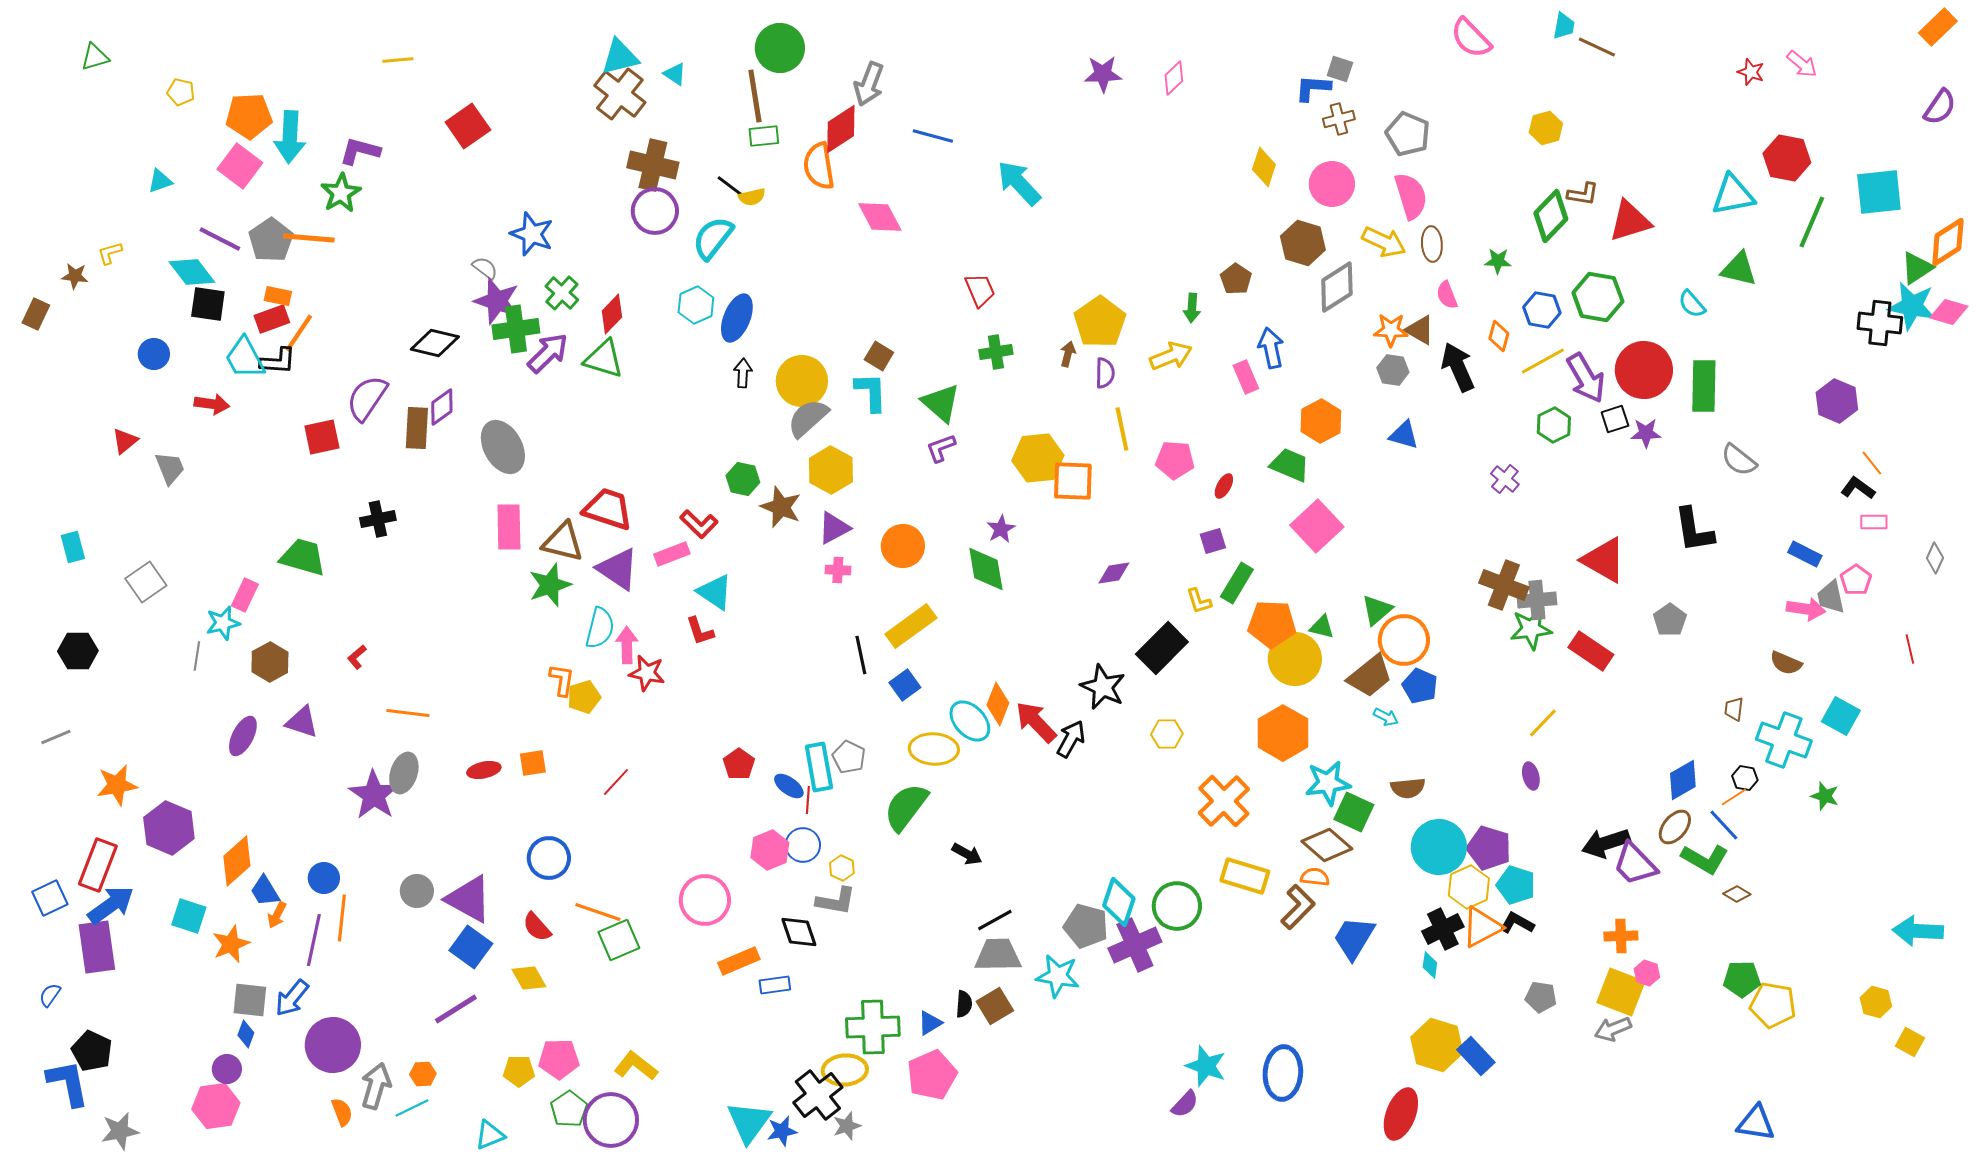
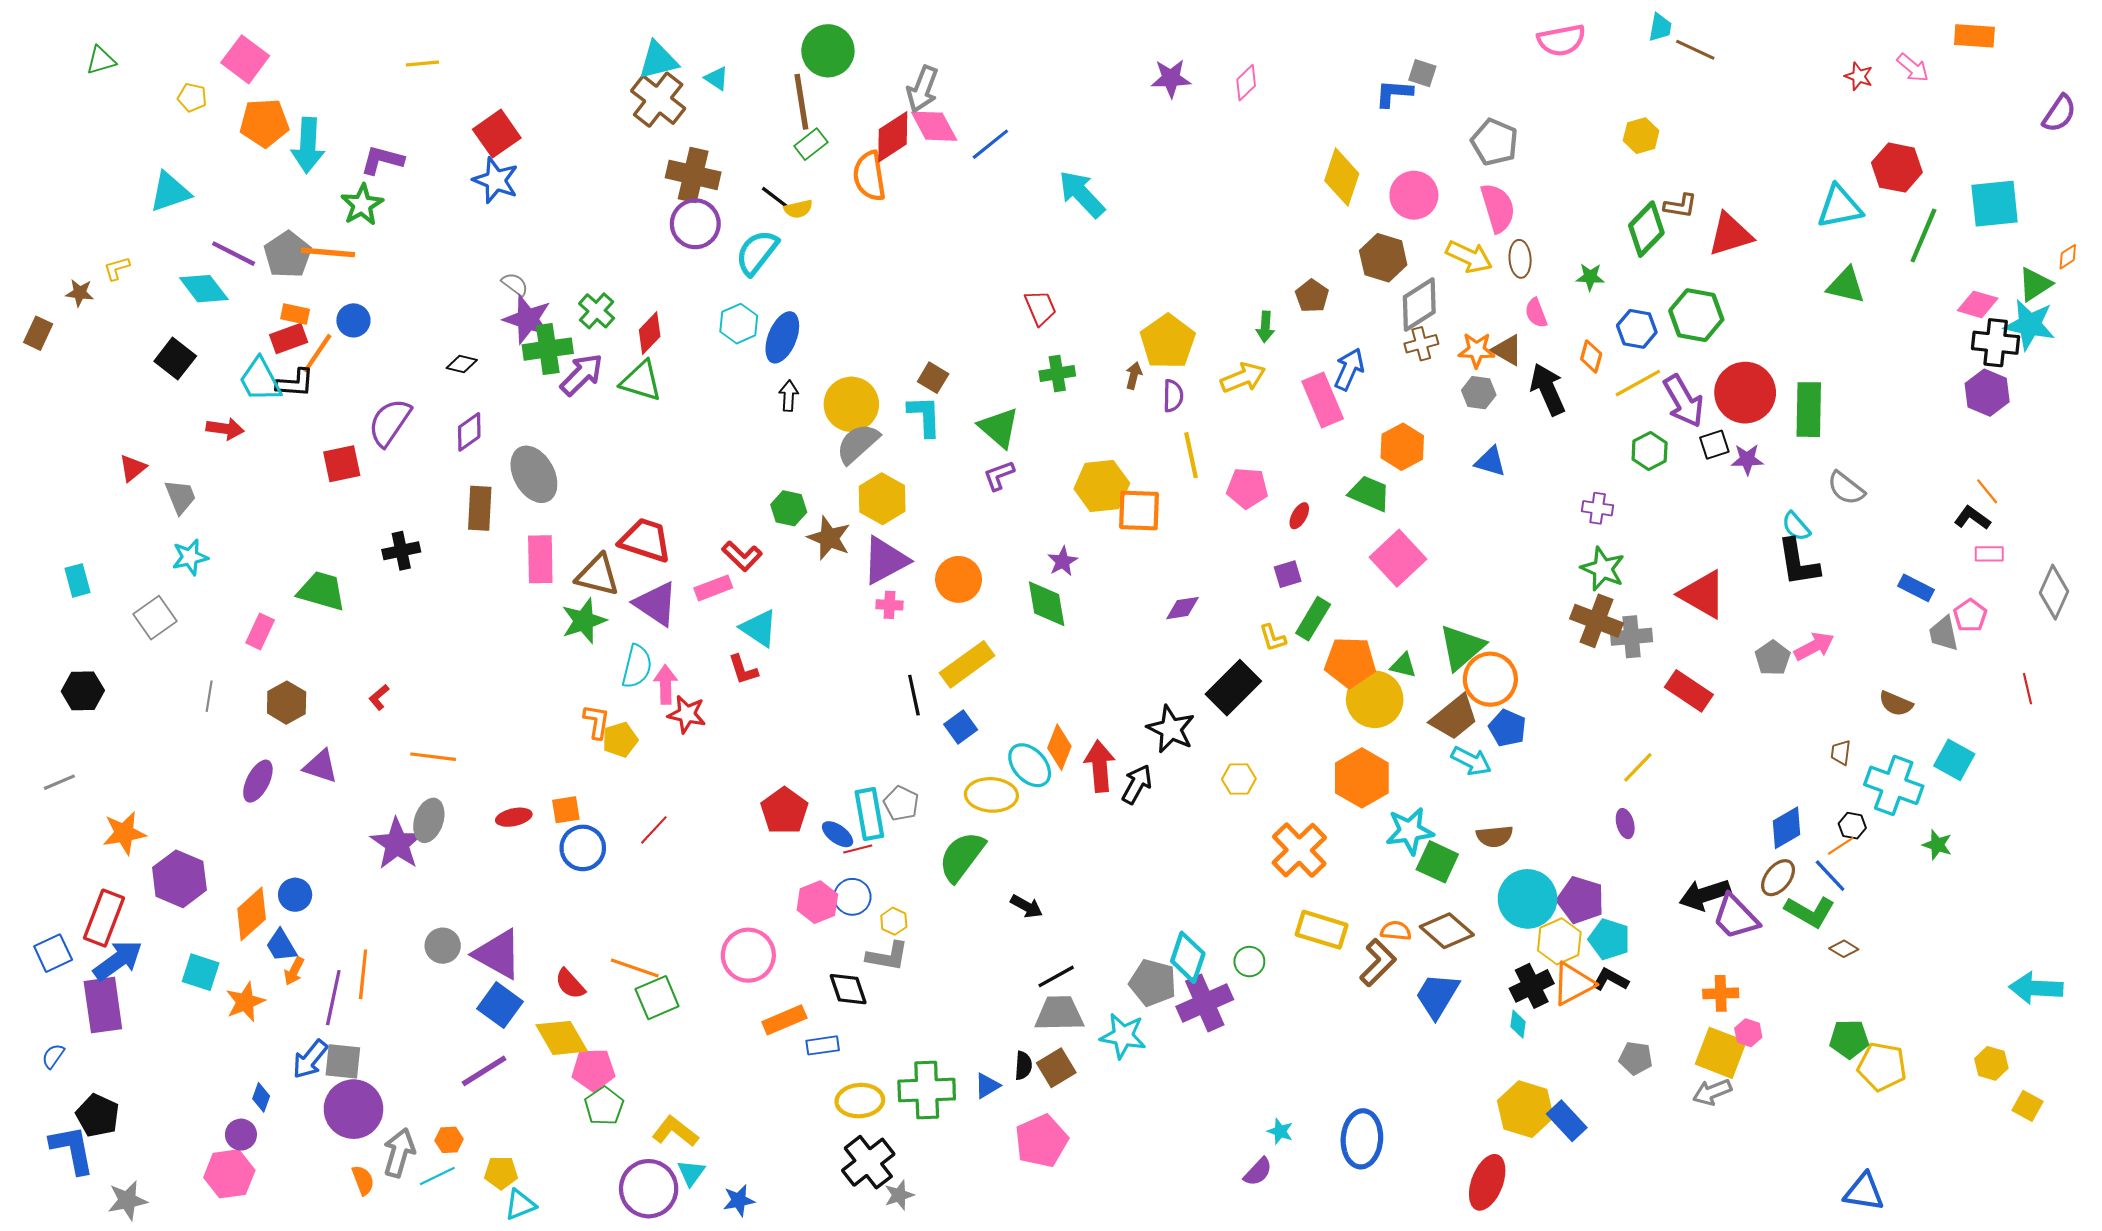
orange rectangle: (1938, 27) -> (1974, 36), moved, turned 48
pink semicircle: (1471, 38) -> (1561, 40), turned -57
brown cross: (1339, 119) -> (1421, 344), moved
green rectangle: (764, 136) -> (811, 144), turned -32
blue line: (933, 136) -> (990, 144), turned -54
pink square: (240, 166) -> (245, 59), moved
yellow diamond: (1264, 167) -> (1342, 177), size x1.4
cyan triangle: (160, 181) -> (170, 192), size x1.6
pink diamond: (880, 217) -> (934, 126), moved
blue star: (532, 234) -> (496, 180), moved
orange diamond: (1948, 242) -> (2068, 257), size x0.5
black square: (208, 304) -> (175, 359), moved, turned 30
cyan semicircle: (1692, 304) -> (1796, 526), moved
pink diamond: (1949, 312) -> (1978, 304), moved
black diamond: (435, 343) -> (462, 364), size x0.6
blue arrow: (1271, 348) -> (1349, 369), turned 36
blue circle: (154, 354) -> (353, 320), moved
pink rectangle: (1246, 377) -> (1323, 400), size x1.5
purple hexagon: (1837, 401) -> (1987, 393), moved
brown rectangle: (417, 428) -> (480, 508), moved
purple cross: (1505, 479) -> (1598, 508), turned -32
purple triangle: (834, 528) -> (885, 560), size x1.4
gray diamond: (1935, 558) -> (2054, 592), size x1.6
pink arrow: (1806, 609) -> (1814, 646), moved, turned -36
green triangle: (1377, 610) -> (1462, 647), size x1.4
cyan star: (223, 623) -> (190, 557), moved
green star: (1531, 629) -> (1603, 569), moved, turned 30
cyan arrow: (1386, 717) -> (1471, 761), size x1.5
red arrow: (1036, 722) -> (1100, 766), turned 39
red pentagon: (739, 764) -> (784, 811), size x1.4
red line: (808, 800) -> (858, 849), turned 72
brown diamond: (1327, 845) -> (1447, 931), moved
blue circle: (549, 858) -> (583, 848), moved
blue circle: (324, 878) -> (295, 895), moved
green circle: (1177, 906) -> (1249, 962), size x0.6
yellow diamond: (529, 978) -> (562, 1038), size x1.4
gray square: (250, 1000) -> (343, 1061), moved
pink pentagon: (559, 1059) -> (593, 1070), moved
cyan star: (1206, 1066) -> (1280, 1131), size x0.6
yellow ellipse: (845, 1070) -> (860, 1101), moved
yellow pentagon: (519, 1071) -> (501, 1173), moved
pink pentagon: (932, 1075) -> (1041, 1141), moved
green pentagon: (569, 1109) -> (604, 1106), moved
cyan triangle: (749, 1122) -> (691, 1173), moved, size x0.6
blue star: (782, 1131) -> (739, 1200), moved

